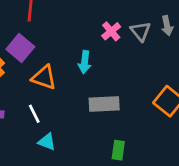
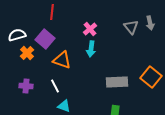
pink cross: (111, 31) -> (90, 29), moved
gray rectangle: (104, 104) -> (117, 82), moved

